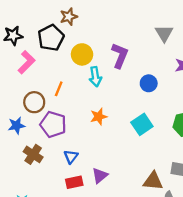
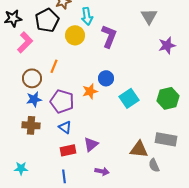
cyan arrow: (95, 77) -> (87, 16), moved
blue circle: (149, 83) -> (106, 78), moved
purple pentagon: (53, 124) -> (62, 101), moved
blue star: (16, 126) -> (34, 99), moved
brown cross: (33, 154) -> (31, 125), turned -30
blue triangle: (71, 157) -> (65, 127), turned -32

